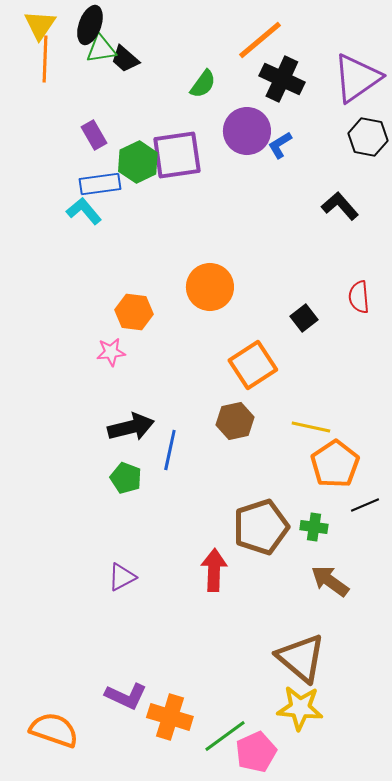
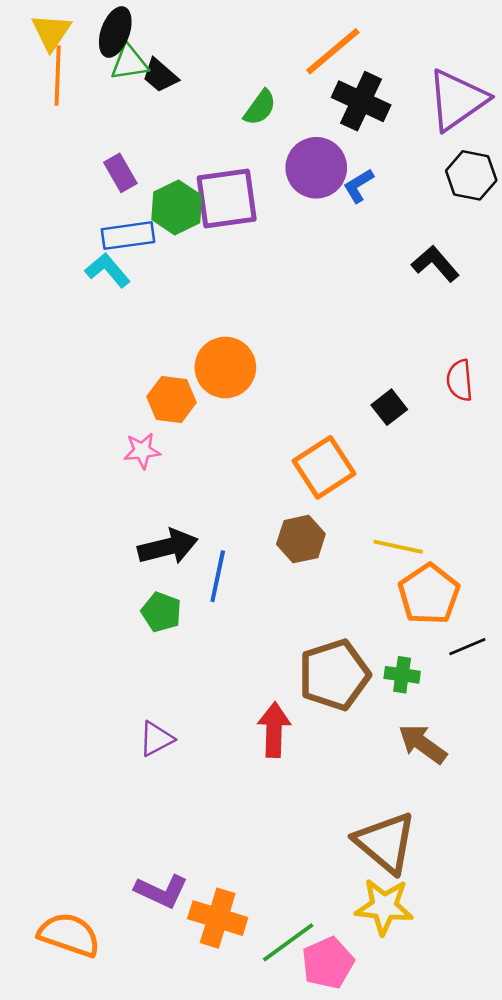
orange circle: (210, 287) -> (225, 367), moved

